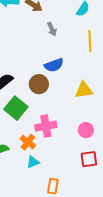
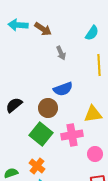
green square: (16, 108) -> (41, 134), moved
pink cross: (46, 126) -> (72, 135), moved

